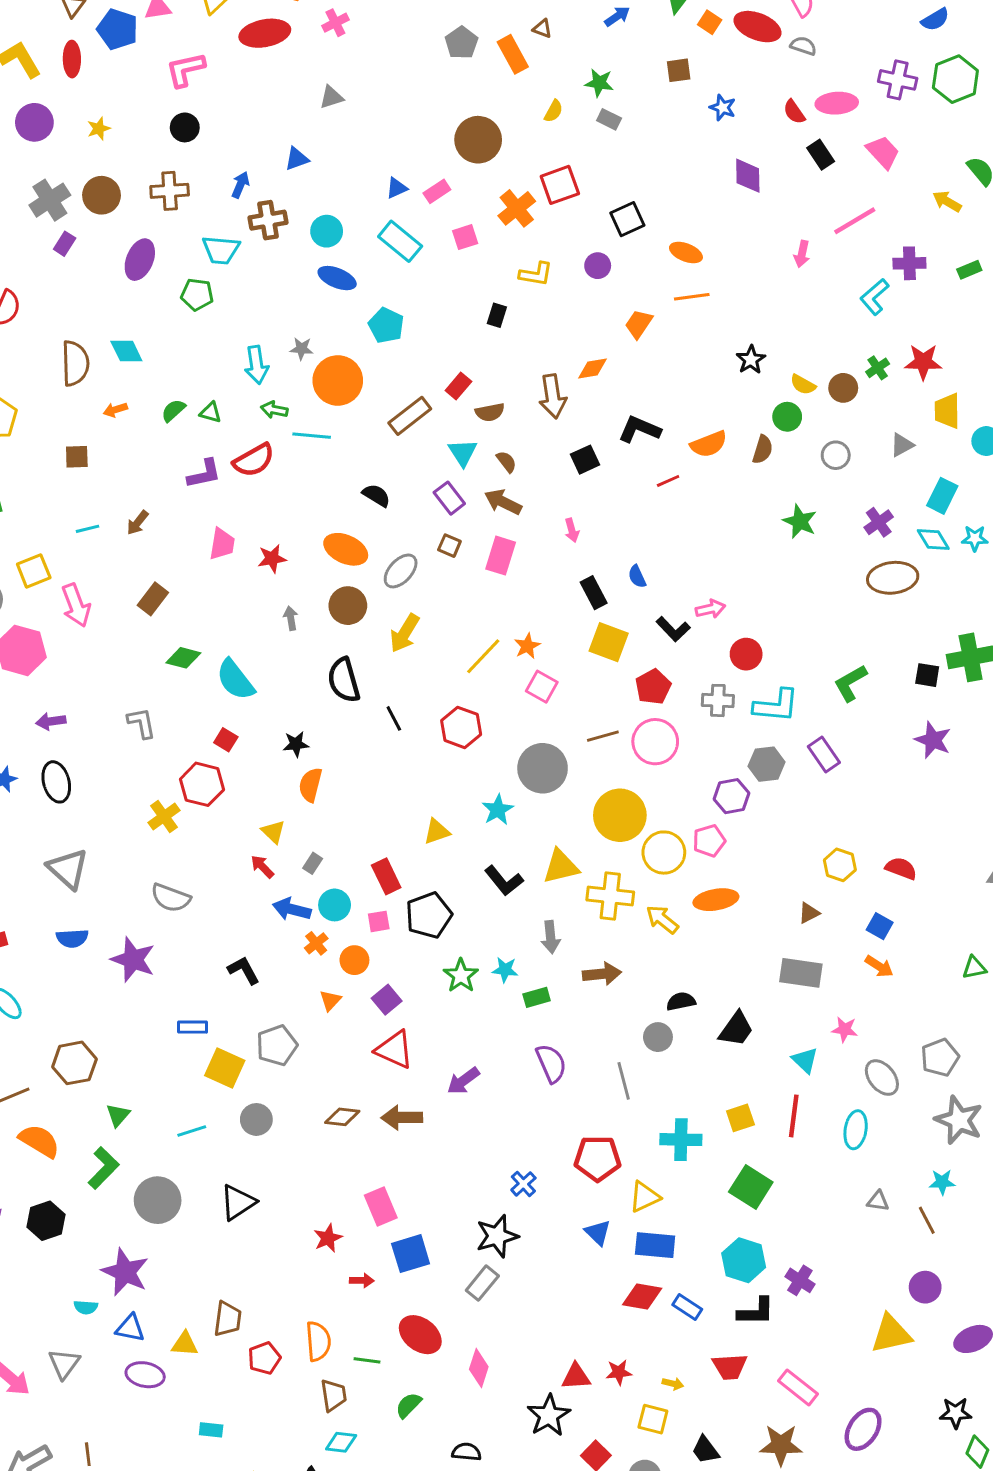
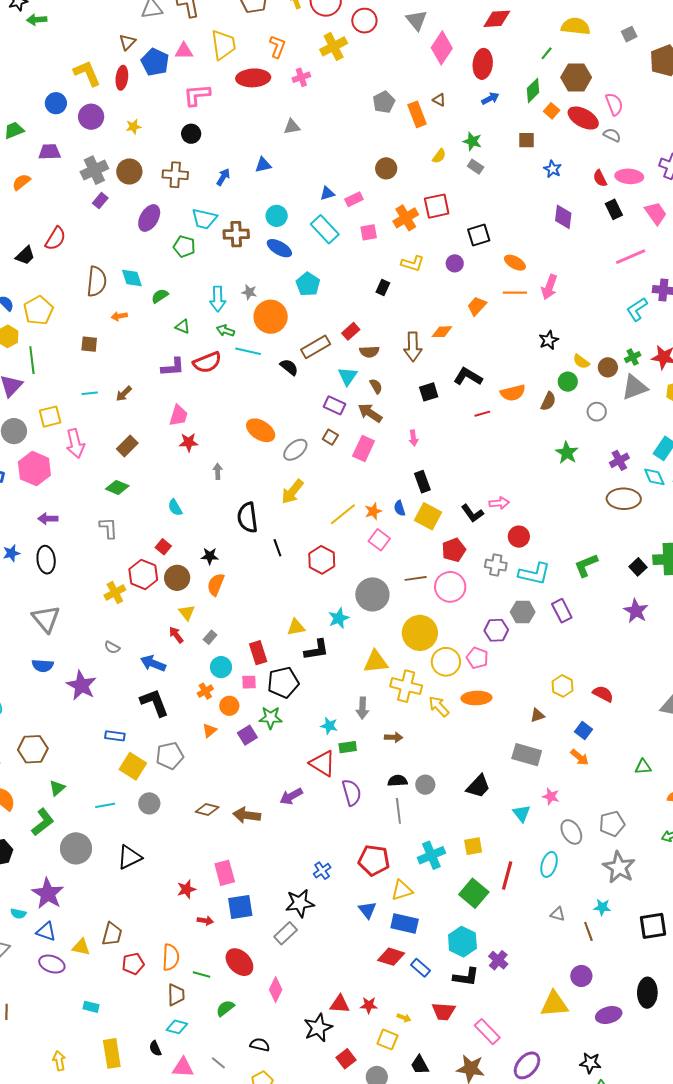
brown circle: (478, 140) -> (386, 168), size x0.7
brown cross: (268, 220) -> (236, 234), moved
pink arrow: (802, 254) -> (549, 287), moved, size x1.4
green semicircle: (173, 410) -> (160, 296), moved
gray triangle: (902, 445) -> (635, 387), moved, size x1.6
black semicircle: (376, 495) -> (289, 367), moved
purple rectangle: (449, 498) -> (335, 405), turned -35
red star: (272, 559) -> (189, 442), moved
blue semicircle: (637, 576) -> (400, 508), moved
brown circle: (348, 606) -> (177, 578), moved
green diamond: (183, 658) -> (117, 487), moved
black square: (927, 675) -> (638, 567), turned 30
cyan semicircle: (235, 680) -> (175, 508), size x0.6
pink pentagon: (709, 841) -> (477, 658), turned 30
black L-shape: (504, 881) -> (316, 650), moved, turned -68
gray semicircle: (171, 898) -> (112, 647), size x0.6
blue arrow: (292, 909) -> (153, 663), moved
black L-shape: (244, 970) -> (154, 703), size x1.4
brown arrow: (602, 974) -> (394, 737), size x0.7
green star: (461, 976) -> (271, 718), moved, turned 30
black semicircle: (681, 1001) -> (398, 781), moved
red triangle: (394, 1050) -> (323, 763), moved
red line: (794, 1116) -> (507, 876), moved
cyan cross: (681, 1140) -> (431, 855), turned -32

